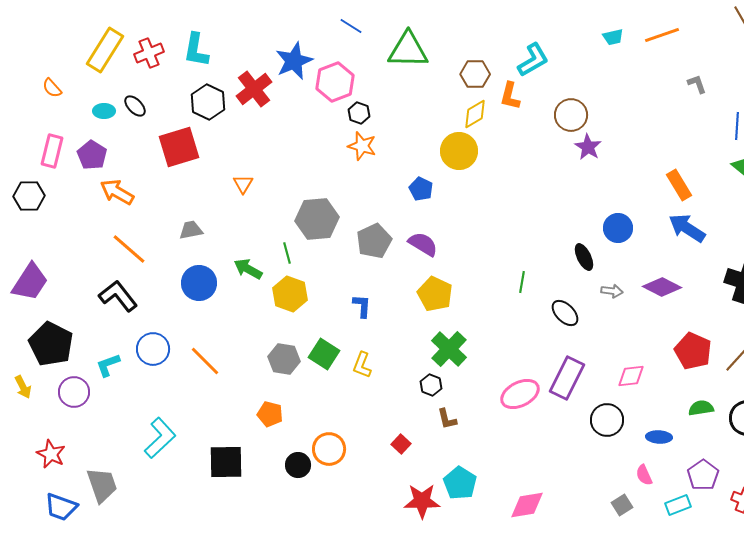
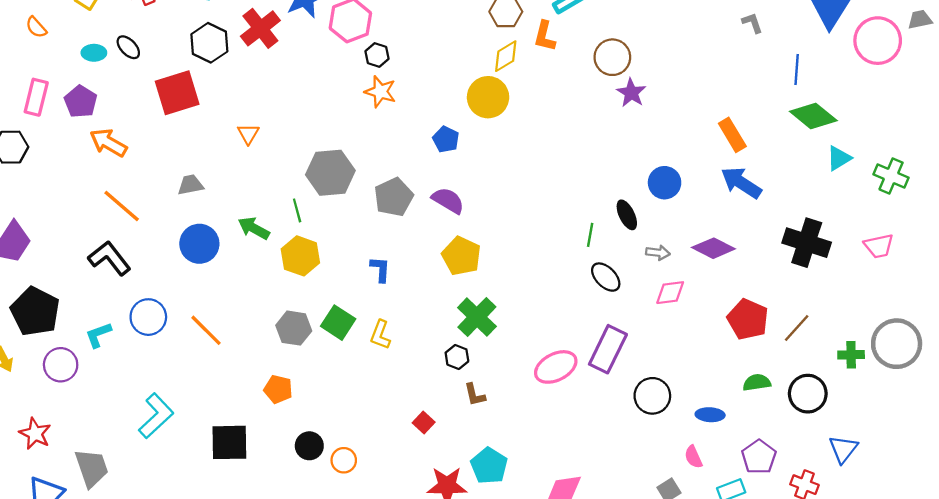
green line: (522, 282) -> (590, 235), moved
pink diamond: (631, 376) -> (670, 293), moved
orange circle: (329, 449) -> (344, 460), moved, size x0.7

